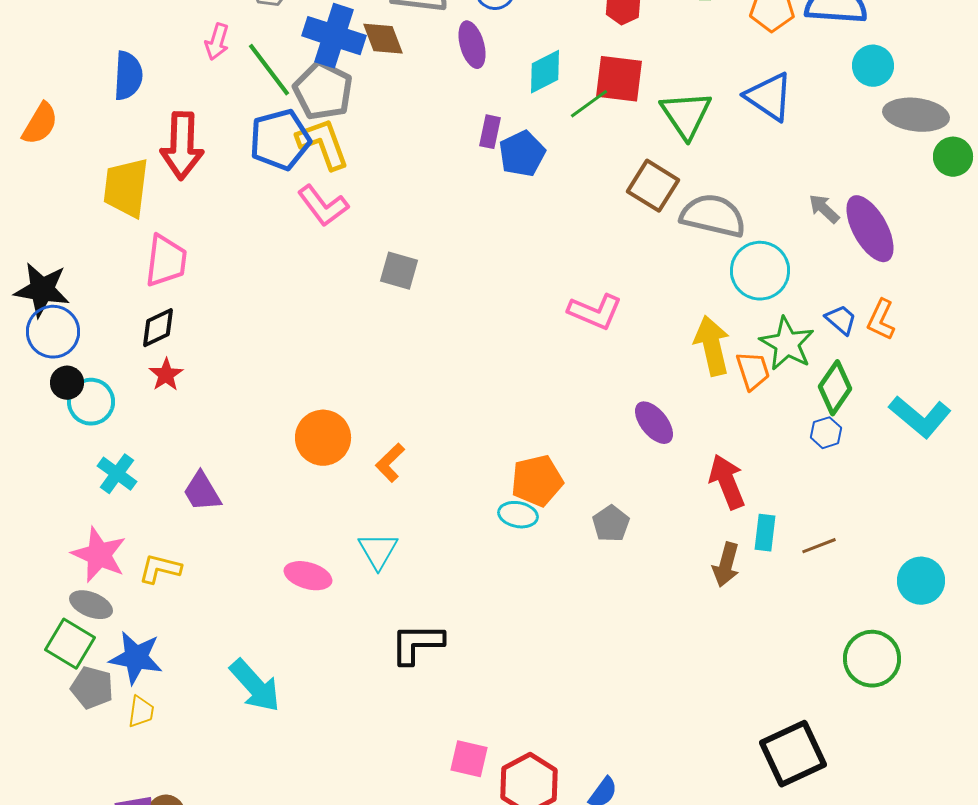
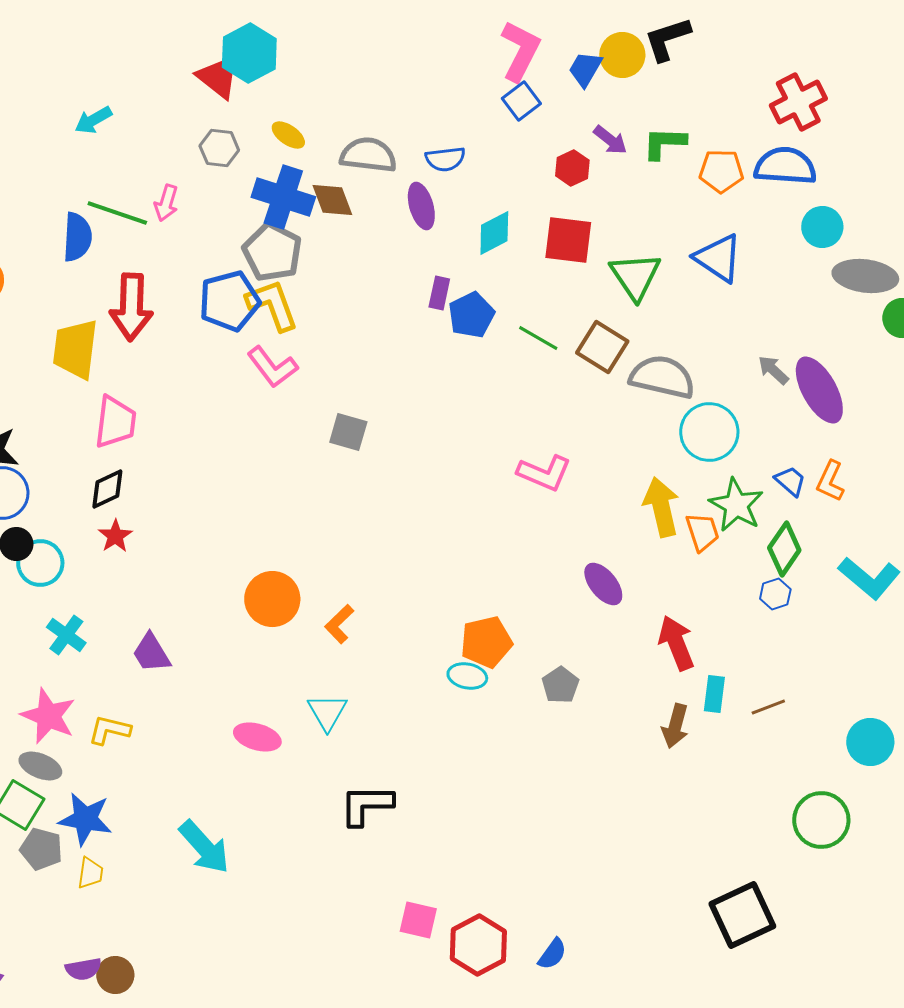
green line: (269, 70) -> (117, 213), moved, turned -34
green line: (589, 104) -> (538, 338), moved, turned 66

